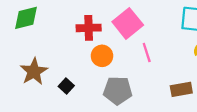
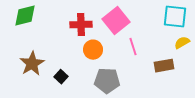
brown rectangle: (181, 89) -> (164, 66), moved

